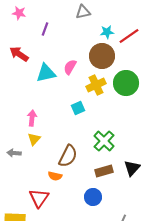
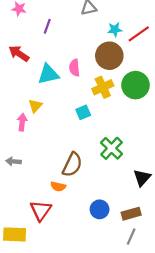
pink semicircle: (70, 67) -> (74, 68), turned -35
pink arrow: (32, 118) -> (22, 122), moved
yellow triangle: (34, 139) -> (35, 106), moved
brown rectangle: (104, 171) -> (131, 214), moved

